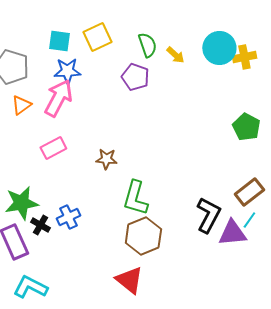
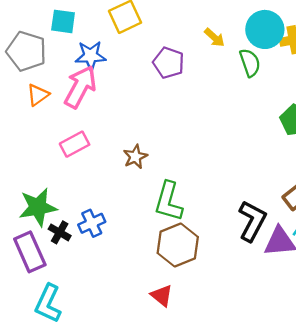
cyan square: (59, 41) -> (63, 21), moved
green semicircle: (147, 45) -> (250, 63), moved
brown star: (106, 159) -> (135, 157), turned -30
red triangle: (129, 280) -> (162, 295), size x0.7
cyan L-shape: (30, 287) -> (48, 304), turned -92

